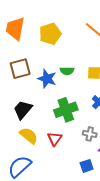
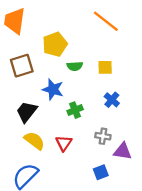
yellow pentagon: (50, 34) -> (55, 44), moved
blue star: (47, 79) -> (53, 89), moved
green cross: (66, 110) -> (75, 110), size x0.6

